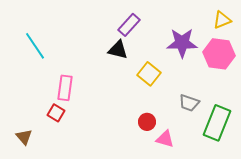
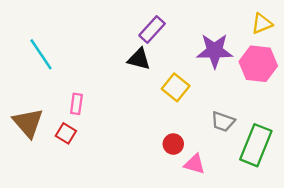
pink rectangle: (65, 88) -> (76, 104), size x0.7
brown triangle: (24, 137) -> (28, 123), moved, size x1.6

